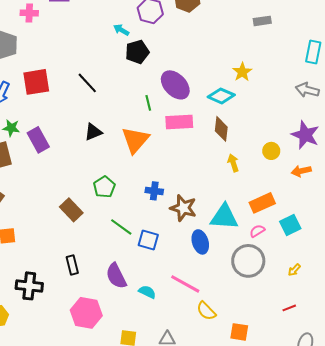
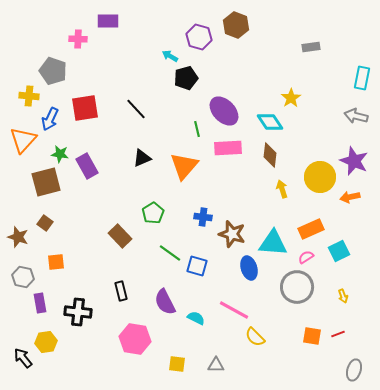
cyan diamond: (221, 96) -> (270, 122), turned 32
yellow circle: (271, 151) -> (320, 177), size x1.8
yellow arrow: (294, 270) -> (343, 296), turned -64
orange square: (239, 332) -> (312, 336), moved

